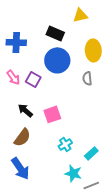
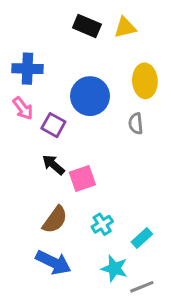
black rectangle: (55, 33) -> (87, 26), moved
pink arrow: (13, 77) -> (23, 108), moved
black arrow: (25, 110) -> (53, 165), moved
brown semicircle: (22, 137) -> (55, 220), moved
blue arrow: (20, 168) -> (53, 262), moved, turned -30

